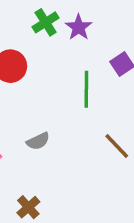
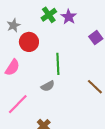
green line: (86, 89) -> (58, 64), moved

